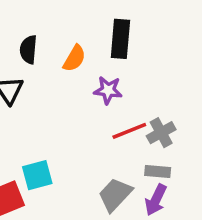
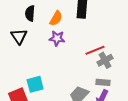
purple star: (108, 90) -> (57, 38), moved
red line: (129, 131) -> (95, 50), moved

